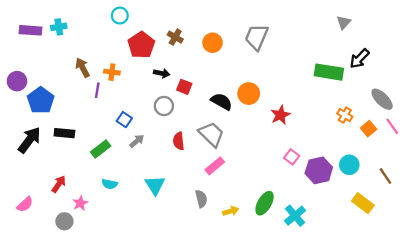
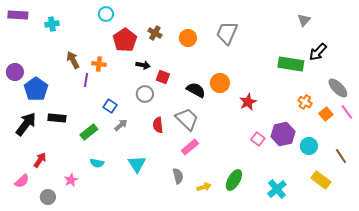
purple rectangle: (31, 30) -> (18, 15), moved
purple hexagon: (319, 170) -> (283, 134), moved
red arrow: (59, 184) -> (40, 160), moved
cyan cross: (295, 216) -> (277, 189), moved
gray circle: (64, 221) -> (48, 197), moved

